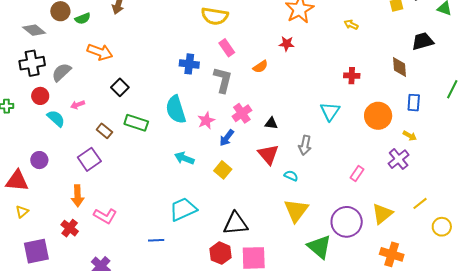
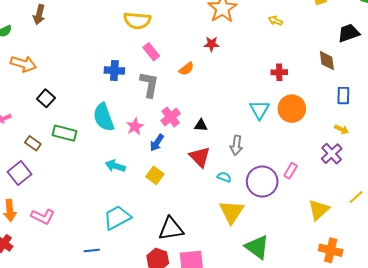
orange circle: (378, 116) -> (292, 109), moved
pink L-shape: (105, 216) -> (43, 216), moved
purple circle: (347, 222) -> (262, 182), moved

